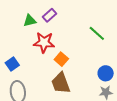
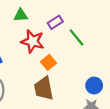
purple rectangle: (50, 15) -> (55, 22), moved
green line: (97, 33) -> (76, 37), moved

